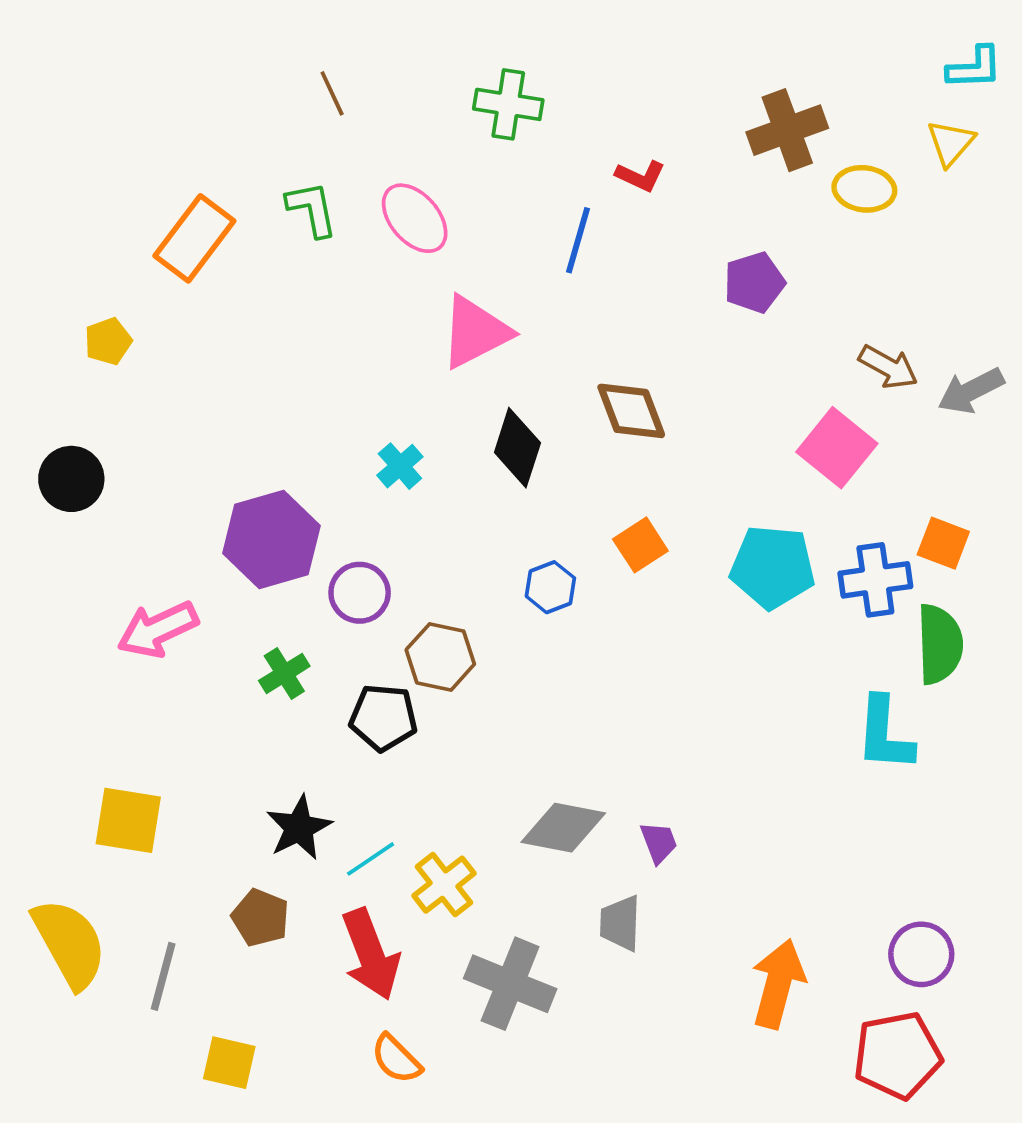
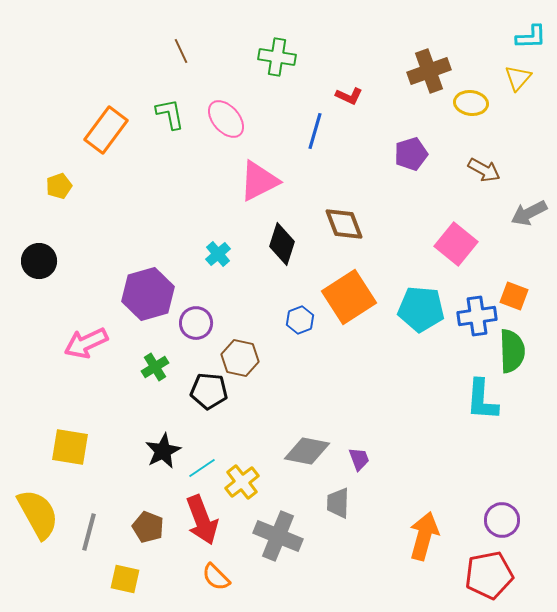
brown arrow: (888, 367) -> (484, 170), moved
orange square: (640, 545) -> (349, 297), size x1.8
brown pentagon: (260, 918) -> (148, 527), moved

